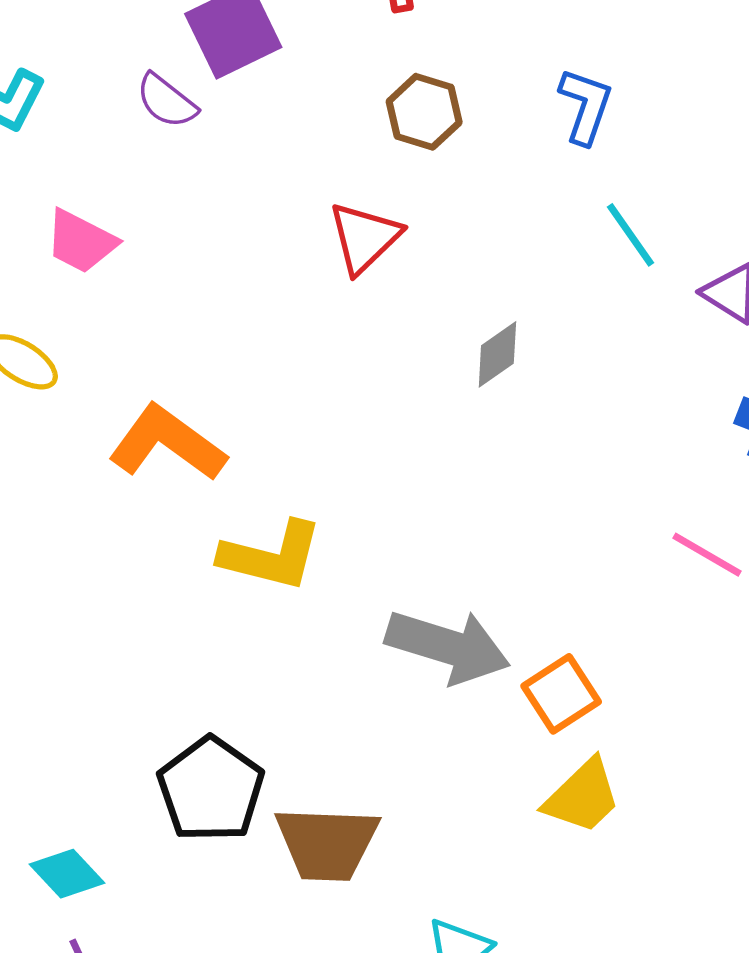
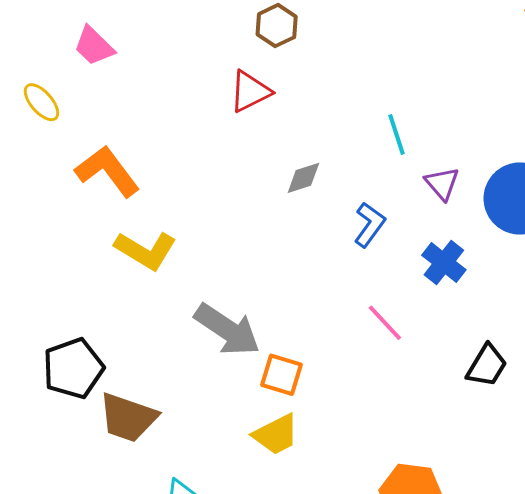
blue L-shape: (586, 106) -> (369, 225), moved
brown hexagon: (424, 112) -> (277, 26), moved
orange square: (561, 694) -> (281, 375), turned 33

